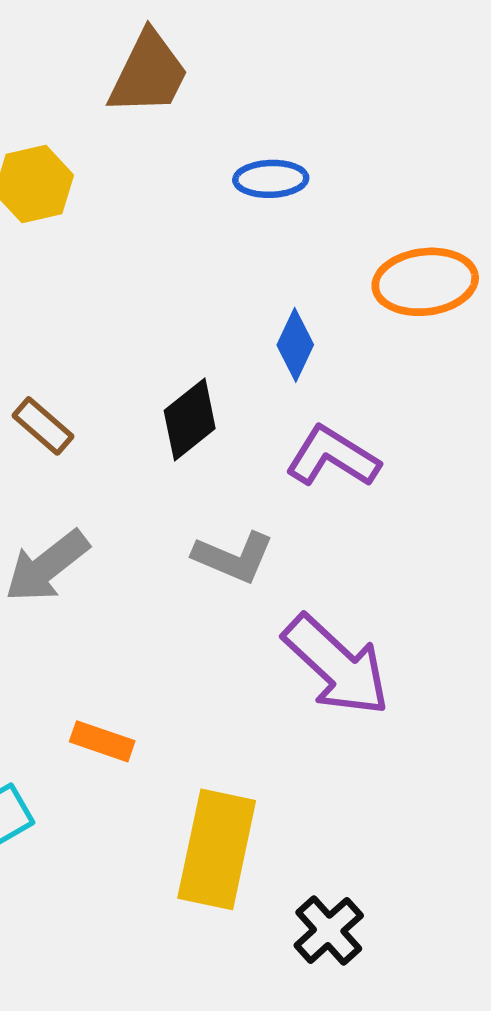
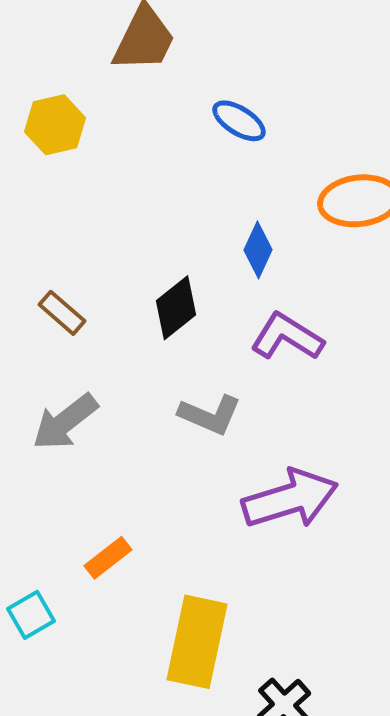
blue ellipse: (271, 179) -> (239, 121), turned 34
purple arrow: (336, 665) -> (290, 499), turned -60
orange rectangle: (102, 741) -> (108, 558), turned -57

